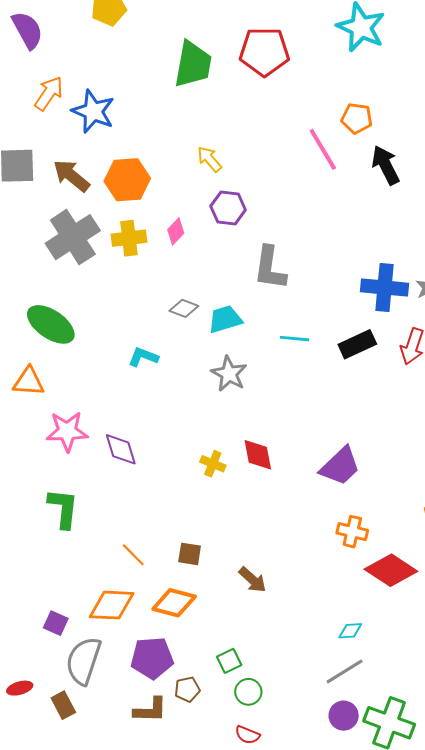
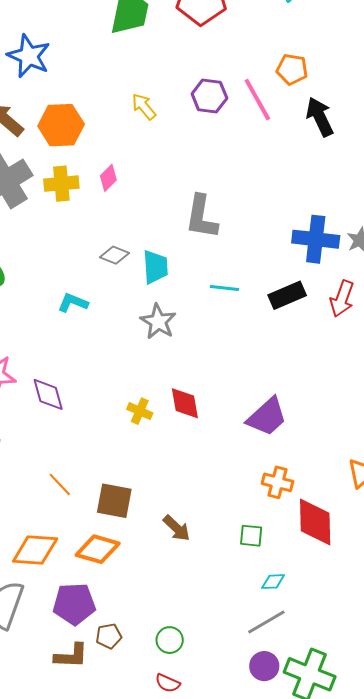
purple hexagon: (228, 208) -> (209, 96), moved
cyan trapezoid: (225, 319) -> (155, 267), turned 102
brown square: (190, 554) -> (114, 501), size x1.5
orange line: (133, 555) -> (60, 484), moved
red diamond: (391, 570) -> (315, 522), turned 54
green square: (229, 661) -> (251, 536), moved, turned 30

